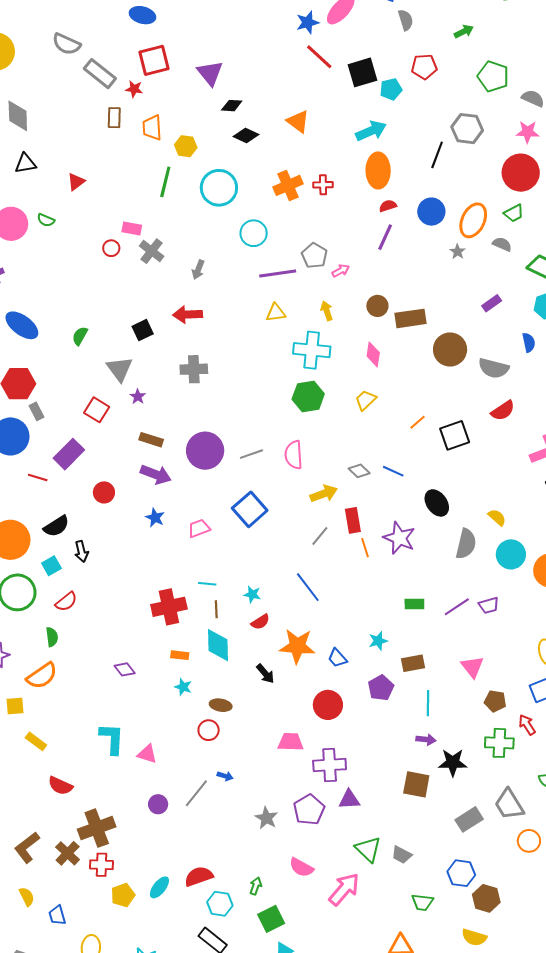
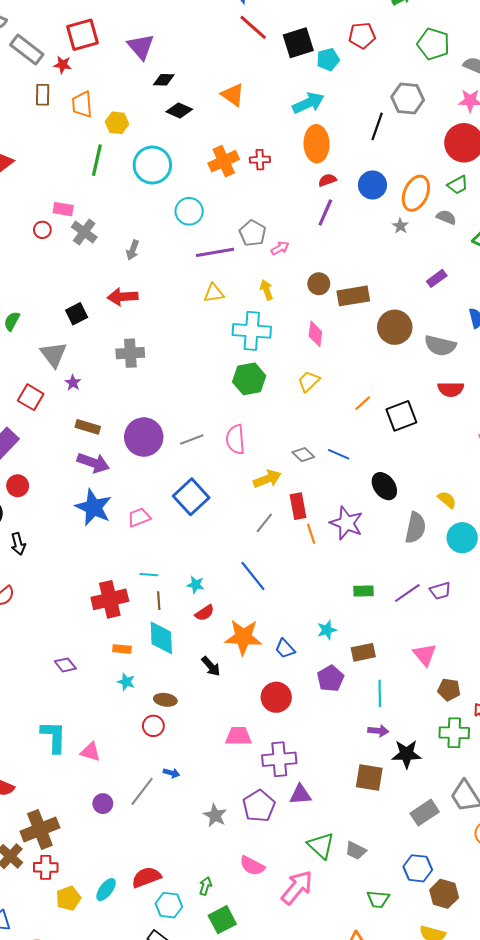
red semicircle: (503, 411) -> (451, 389), turned 35
red circle: (104, 492) -> (18, 486), moved
blue star: (155, 518) -> (93, 507), size x1.8

